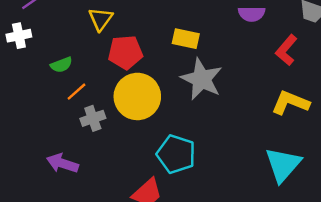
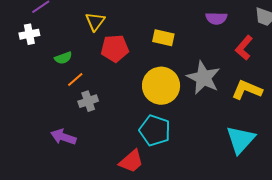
gray star: (202, 79) -> (203, 78), moved
yellow circle: (137, 96) -> (161, 86), moved

